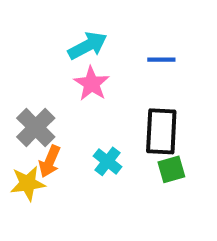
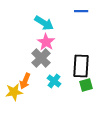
cyan arrow: (88, 46) -> (44, 23), turned 60
blue line: (161, 60) -> (81, 11), moved
gray cross: (36, 127) -> (41, 58), moved

